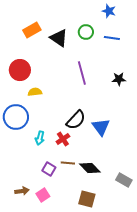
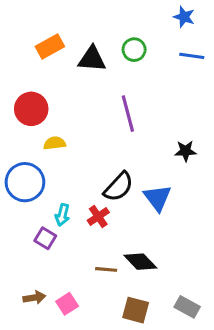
blue star: (109, 11) -> (184, 17), moved
black triangle: (59, 38) -> (92, 59), turned -30
blue line: (112, 38) -> (192, 56), moved
black star: (119, 79) -> (186, 151), moved
brown line: (68, 163) -> (106, 269), moved
purple square: (49, 169) -> (45, 238), moved
gray rectangle: (124, 180) -> (187, 307), moved

